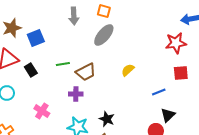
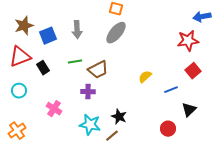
gray arrow: (74, 16) -> (77, 30), moved
yellow semicircle: (128, 70) -> (145, 77), moved
red square: (181, 73) -> (193, 71), turned -35
black triangle: (168, 115) -> (189, 110), moved

